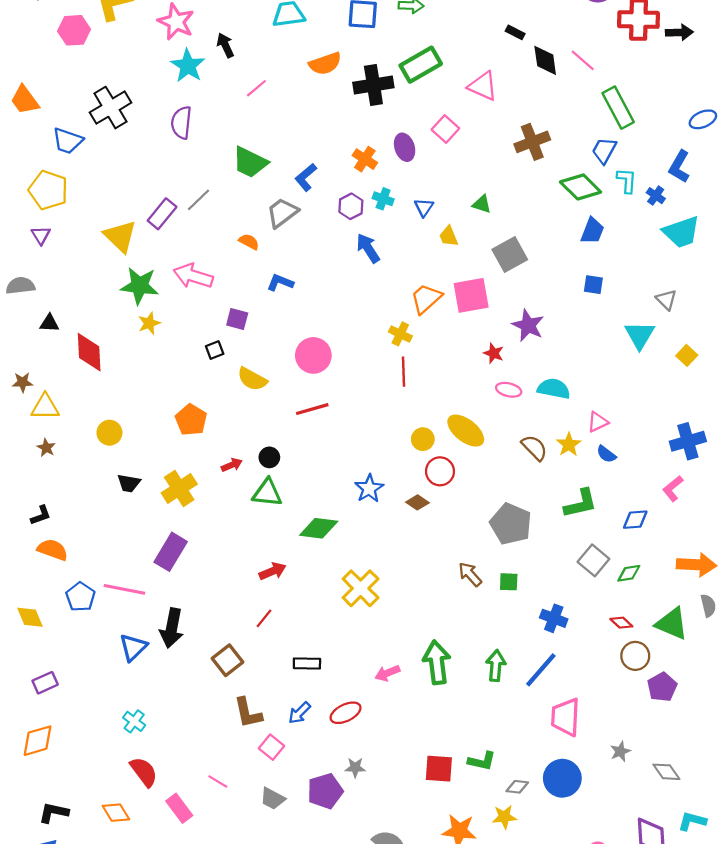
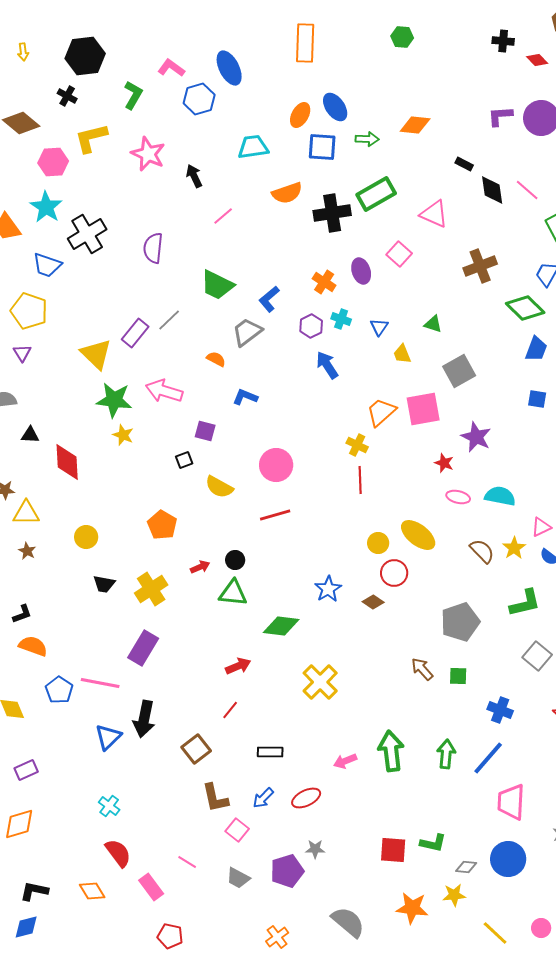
cyan star: (188, 66) -> (46, 207), moved
yellow star: (149, 323) -> (123, 435), turned -30
gray pentagon: (511, 524) -> (460, 622), turned 30

